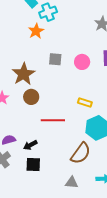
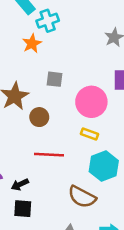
pink circle: (82, 62) -> (91, 102), moved, size x1.6
brown circle: (31, 97) -> (39, 117), moved
brown semicircle: (81, 153) -> (82, 197), turned 80

